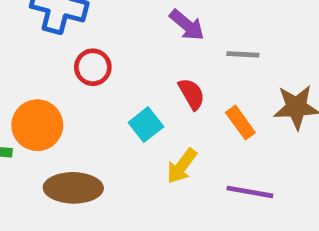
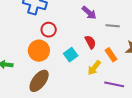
orange circle: (37, 125) -> (39, 51), moved
yellow arrow: (182, 166) -> (94, 68), moved
brown ellipse: (73, 188) -> (39, 81), turned -55

